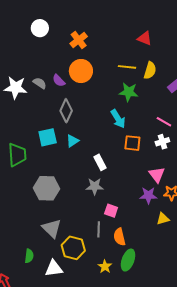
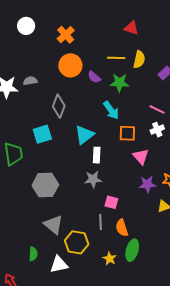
purple semicircle: (59, 81) -> (94, 77), moved
gray semicircle: (40, 83) -> (30, 81), turned -40
cyan triangle: (72, 141) -> (84, 135), moved, size x1.5
white rectangle: (100, 162) -> (97, 155), turned 35
pink triangle: (157, 175) -> (141, 157), moved

